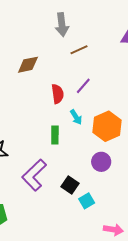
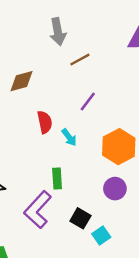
red semicircle: (58, 94) -> (45, 122), moved
cyan arrow: (76, 117) -> (69, 137), moved
green rectangle: (55, 135) -> (57, 179), moved

